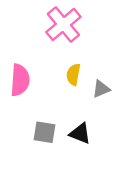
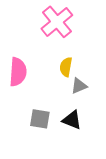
gray triangle: (101, 89) -> (79, 86), moved

